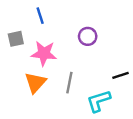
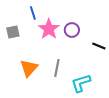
pink star: (44, 53) -> (49, 29), moved, turned 30
black line: (121, 75) -> (99, 46), moved, turned 40

